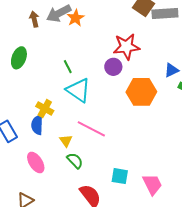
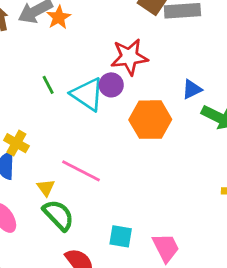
cyan triangle: (78, 90) -> (87, 94), moved
green semicircle: (75, 161) -> (58, 215), size x1.4

